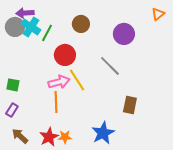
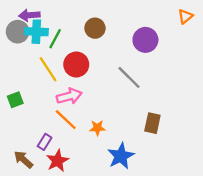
cyan cross: (31, 27) -> (36, 32), turned -30
yellow line: (77, 80) -> (48, 69), moved
green square: (13, 85) -> (15, 100), turned -32
orange line: (56, 102) -> (66, 120), turned -45
purple rectangle: (12, 110) -> (45, 142), moved
orange star: (65, 137) -> (97, 128), moved

